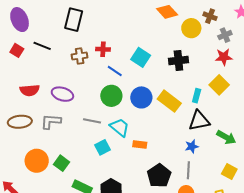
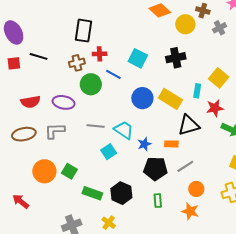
black rectangle: (74, 20) -> (84, 31), moved
red square: (17, 50) -> (14, 63), turned -32
red star: (224, 57) -> (215, 108), moved
green circle: (111, 96) -> (91, 84), moved
black triangle: (199, 121) -> (189, 125), moved
orange rectangle: (140, 144) -> (171, 144), moved
blue star: (192, 146) -> (144, 144), moved
gray line: (188, 170) -> (185, 166), moved, turned 60
black pentagon: (159, 176) -> (155, 169), moved, turned -30

